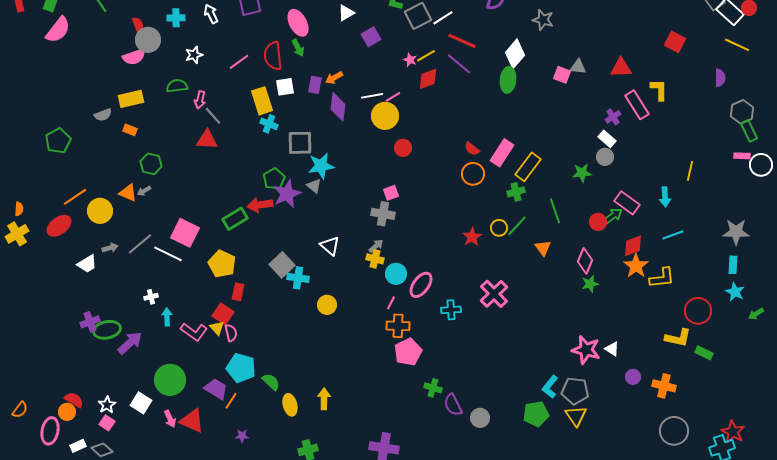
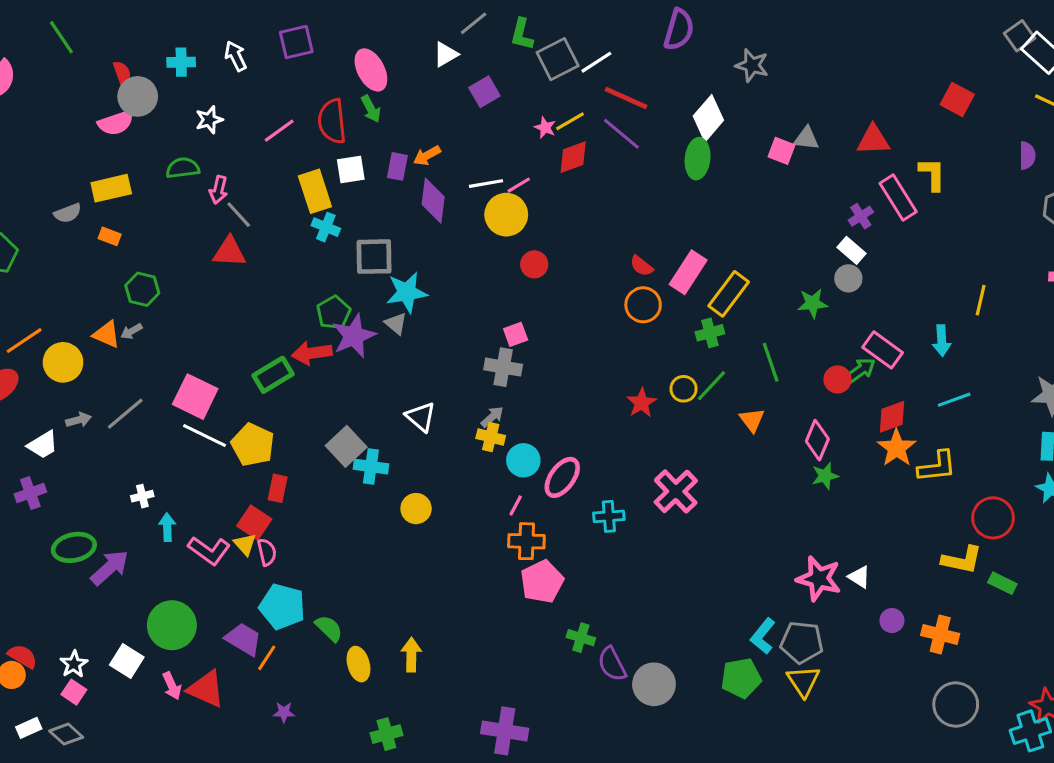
white line: (168, 254) -> (205, 435), moved
purple cross: (90, 322) -> (30, 493), moved
gray circle: (480, 418) -> (654, 684), size x1.4

